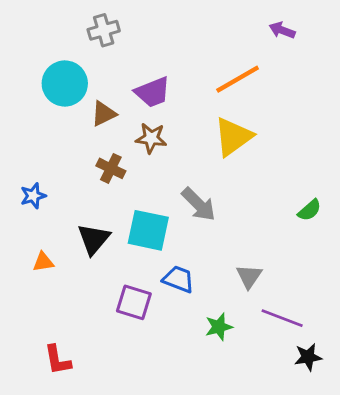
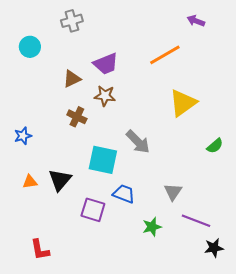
cyan circle: (65, 83) -> (30, 47), moved, size x0.7
yellow triangle: (233, 137) -> (183, 103), moved
black triangle: (94, 239) -> (60, 180), moved

